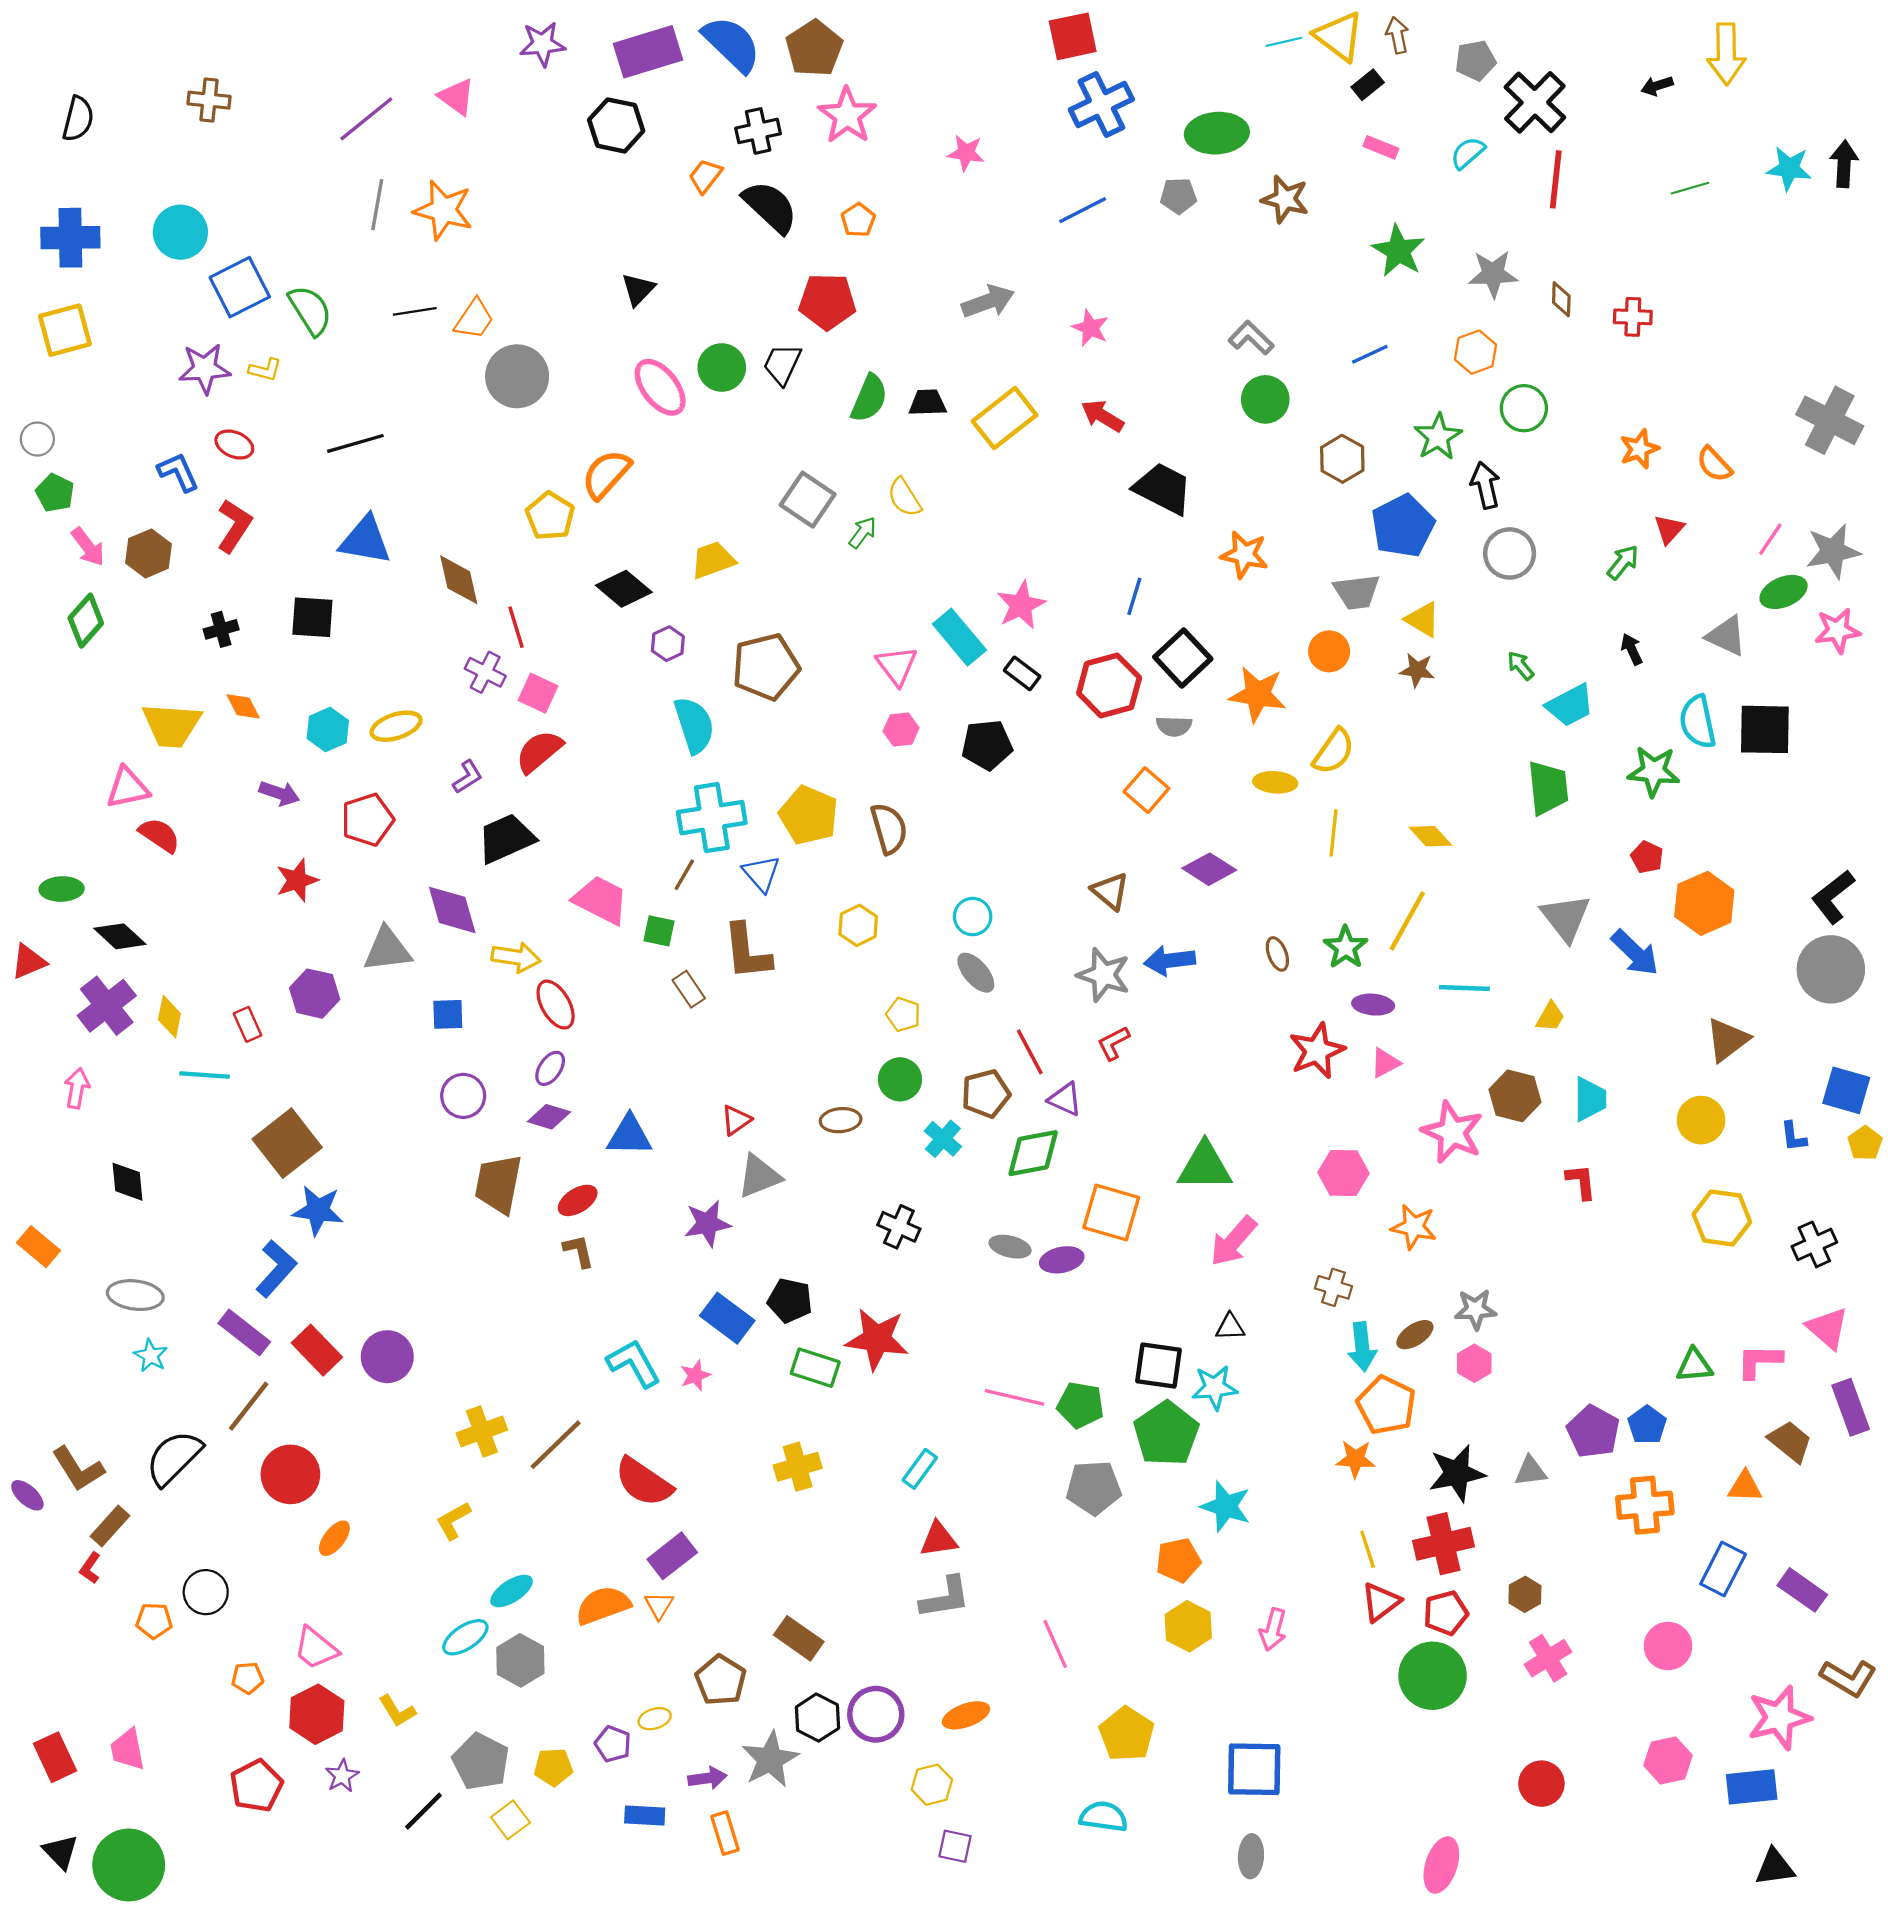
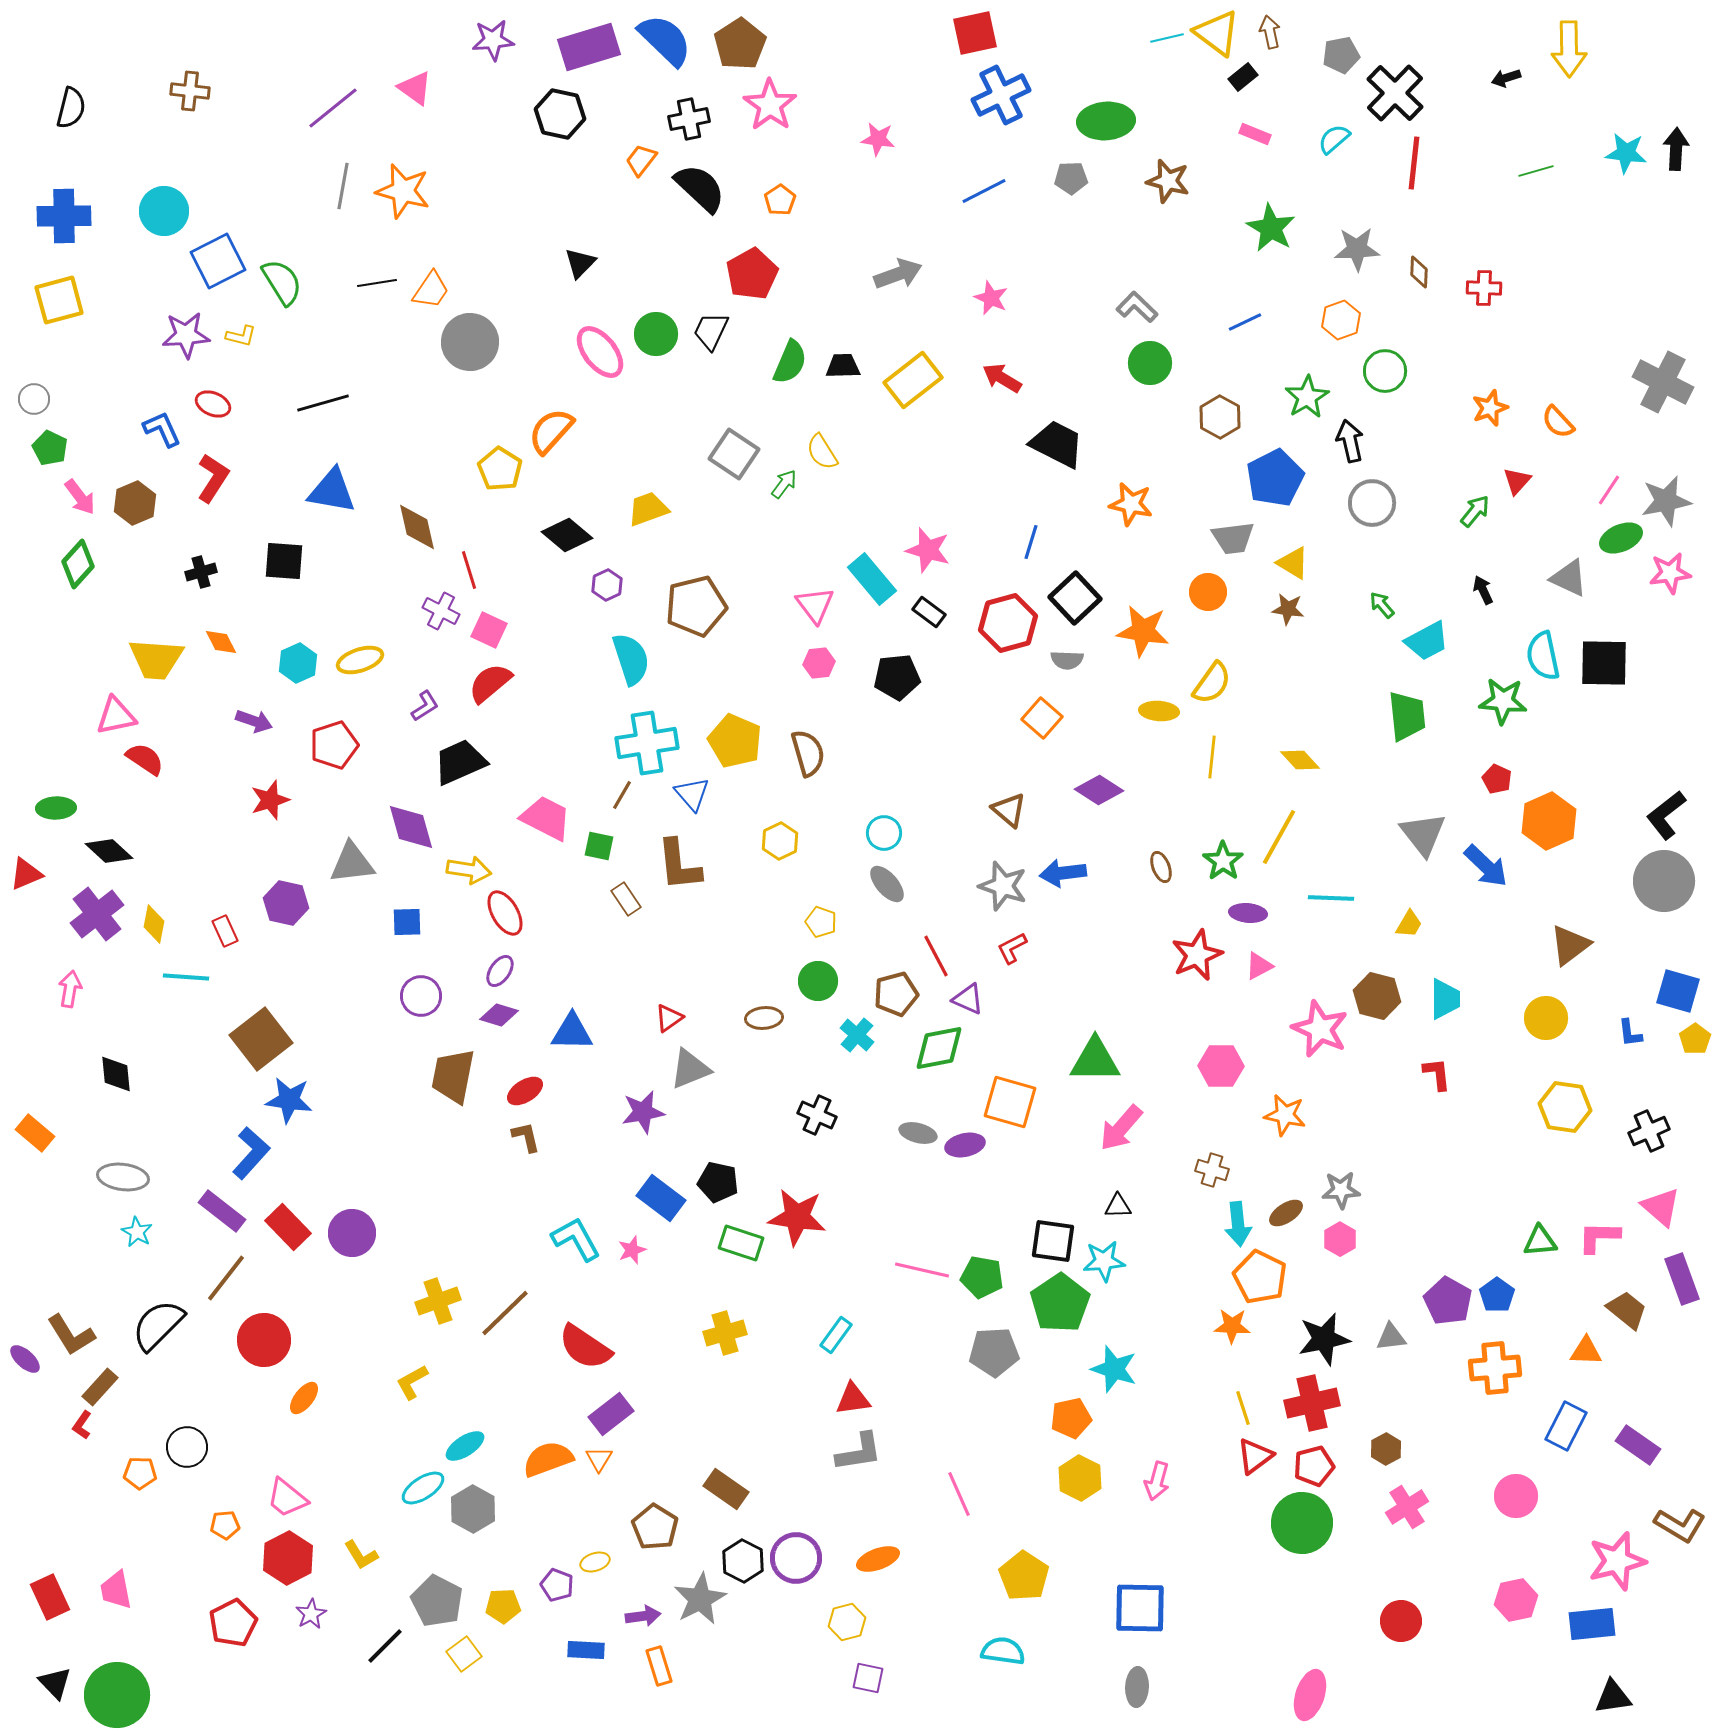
red pentagon: (827, 301) -> (752, 274), turned -30
pink star: (1021, 605) -> (928, 550), turned -30

